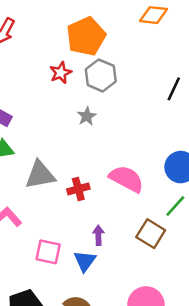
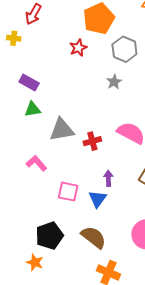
gray hexagon: (101, 75) -> (124, 49), moved
gray star: (87, 116) -> (114, 82), moved

